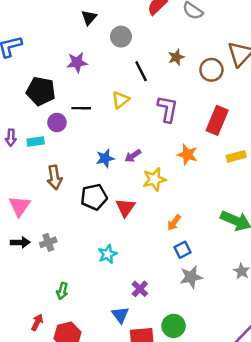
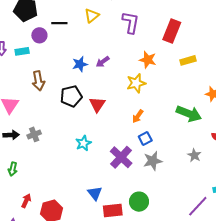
yellow star: (154, 179) -> (136, 83), moved
purple cross: (140, 289) -> (121, 157), moved, size x1.6
green arrow: (62, 291) -> (13, 169), moved

